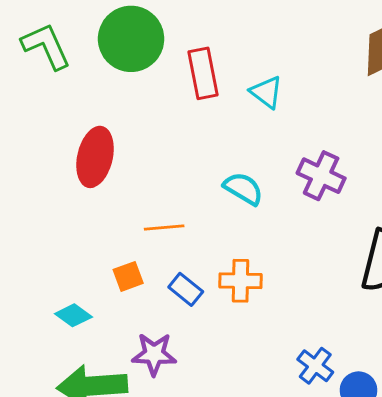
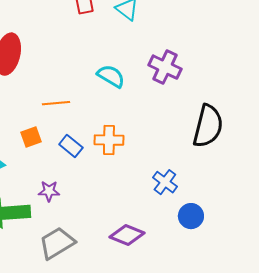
purple star: (154, 354) -> (49, 191), size x0.7
blue cross: (315, 366) -> (165, 182), moved

